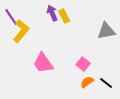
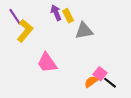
gray triangle: (106, 31) -> (84, 31), moved
pink square: (83, 64) -> (100, 74), moved

